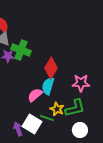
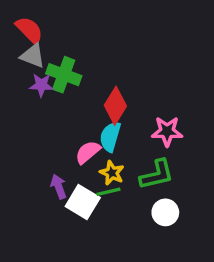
yellow star: (57, 109) -> (112, 173), moved
green line: (47, 118) -> (108, 192), turned -32
purple arrow: (18, 129) -> (59, 187), moved

